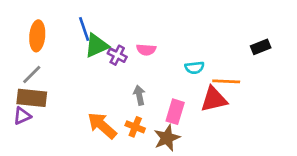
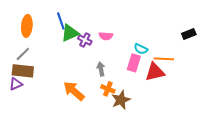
cyan semicircle: (194, 68) -> (141, 49), turned 32
pink rectangle: (175, 112) -> (134, 63), moved
orange cross: (135, 127) -> (108, 89), moved

